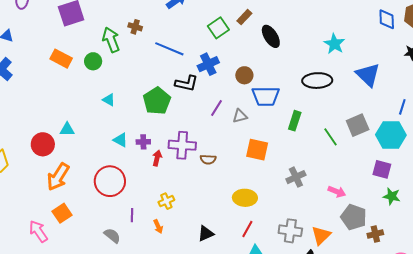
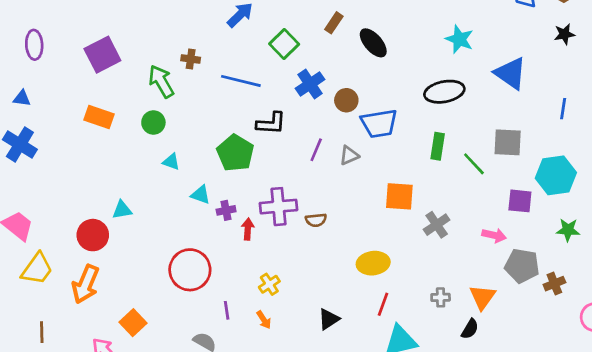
green square: (218, 28) -> (284, 44), moved
green circle: (93, 61) -> (153, 123), moved
blue cross: (208, 64) -> (310, 84), moved
green rectangle: (295, 121) -> (438, 146), moved
gray square: (358, 125) -> (508, 142), turned 35
cyan hexagon: (391, 135) -> (556, 175), moved
cyan triangle: (120, 140) -> (201, 195), moved
orange square: (257, 150) -> (399, 196), moved
purple square: (382, 169) -> (520, 201), moved
orange arrow: (58, 177) -> (86, 284), moved
gray cross: (290, 231) -> (441, 297), size x0.6

